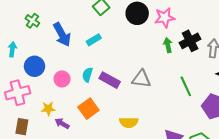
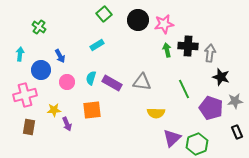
blue arrow: (62, 35) -> (60, 56), moved, size x0.6
black cross: (190, 41) -> (188, 46), turned 30
orange square: (88, 109) -> (92, 110), turned 30
yellow semicircle: (129, 122) -> (156, 113), moved
purple arrow: (62, 123) -> (67, 124), turned -144

